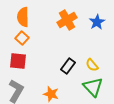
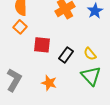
red square: (18, 61) -> (42, 45), moved

